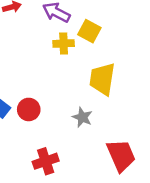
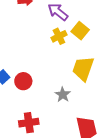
yellow cross: (64, 43) -> (59, 36), turned -35

